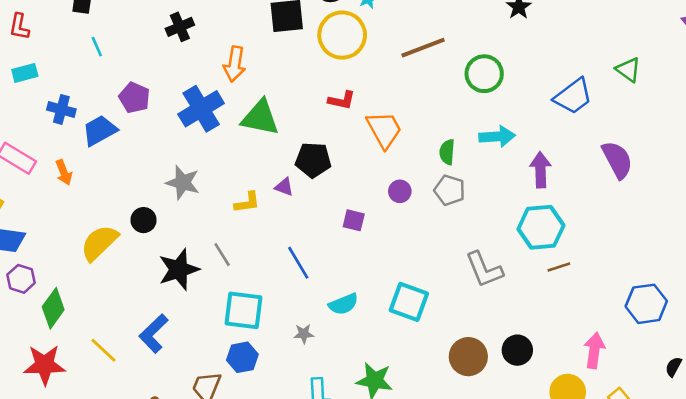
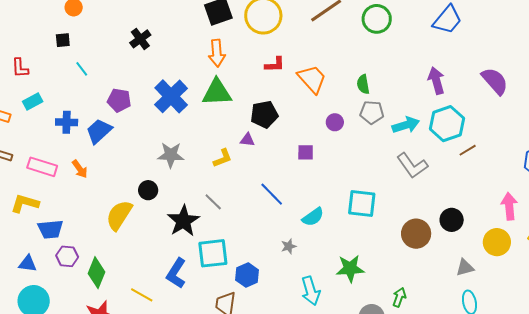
orange arrow: (235, 64) -> (217, 53), moved
cyan arrow: (497, 136) -> (406, 125), moved
purple semicircle: (617, 160) -> (495, 81), moved
cyan square: (244, 310) -> (213, 253), moved

